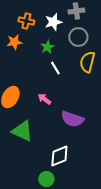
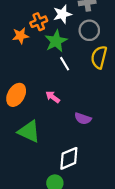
orange cross: (26, 21) -> (39, 22), moved, turned -35
green star: (47, 47) -> (56, 41), size x1.5
purple semicircle: (72, 119) -> (83, 119), size x0.7

